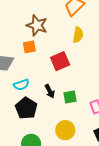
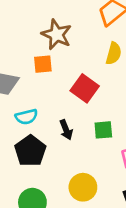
red square: (60, 61) -> (85, 88), turned -36
green square: (70, 97) -> (103, 130), moved

